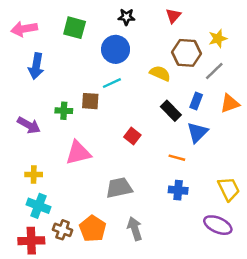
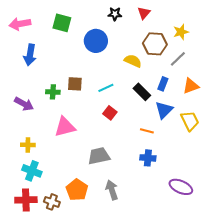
black star: (126, 17) -> (115, 14), moved
cyan line: (112, 83) -> (106, 88), moved
yellow trapezoid: (229, 189) -> (190, 121), moved
brown cross: (63, 230) -> (52, 202), moved

